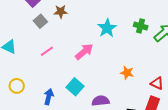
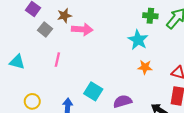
cyan star: (107, 28) -> (138, 40), moved
pink line: (47, 51) -> (57, 60), turned -32
pink arrow: (84, 52) -> (82, 29), moved, turned 54

